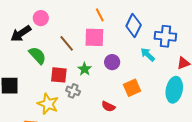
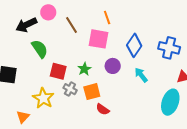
blue diamond: (134, 25) -> (134, 45), moved
brown line: (67, 43) -> (71, 25), moved
cyan arrow: (148, 55) -> (141, 75), moved
orange square: (132, 88) -> (92, 92), moved

